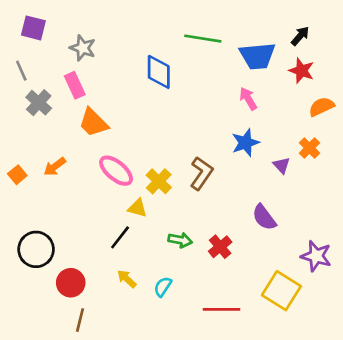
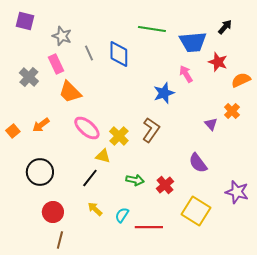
gray line: (21, 71) -> (89, 53), moved
red star: (301, 71) -> (218, 62), moved
blue star: (245, 143) -> (164, 93), moved
black circle: (36, 249) -> (40, 172), moved
yellow square: (281, 291) -> (196, 211), moved
red line: (221, 309) -> (149, 227), moved

